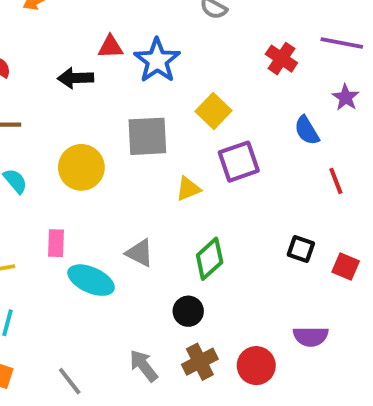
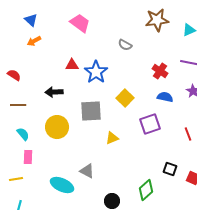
black arrow: (75, 78) -> (54, 92), moved
blue semicircle: (307, 130) -> (165, 97), moved, turned 133
purple square: (239, 162) -> (150, 124), moved
pink rectangle: (56, 243) -> (28, 157), moved
green diamond: (210, 259) -> (146, 190), moved

